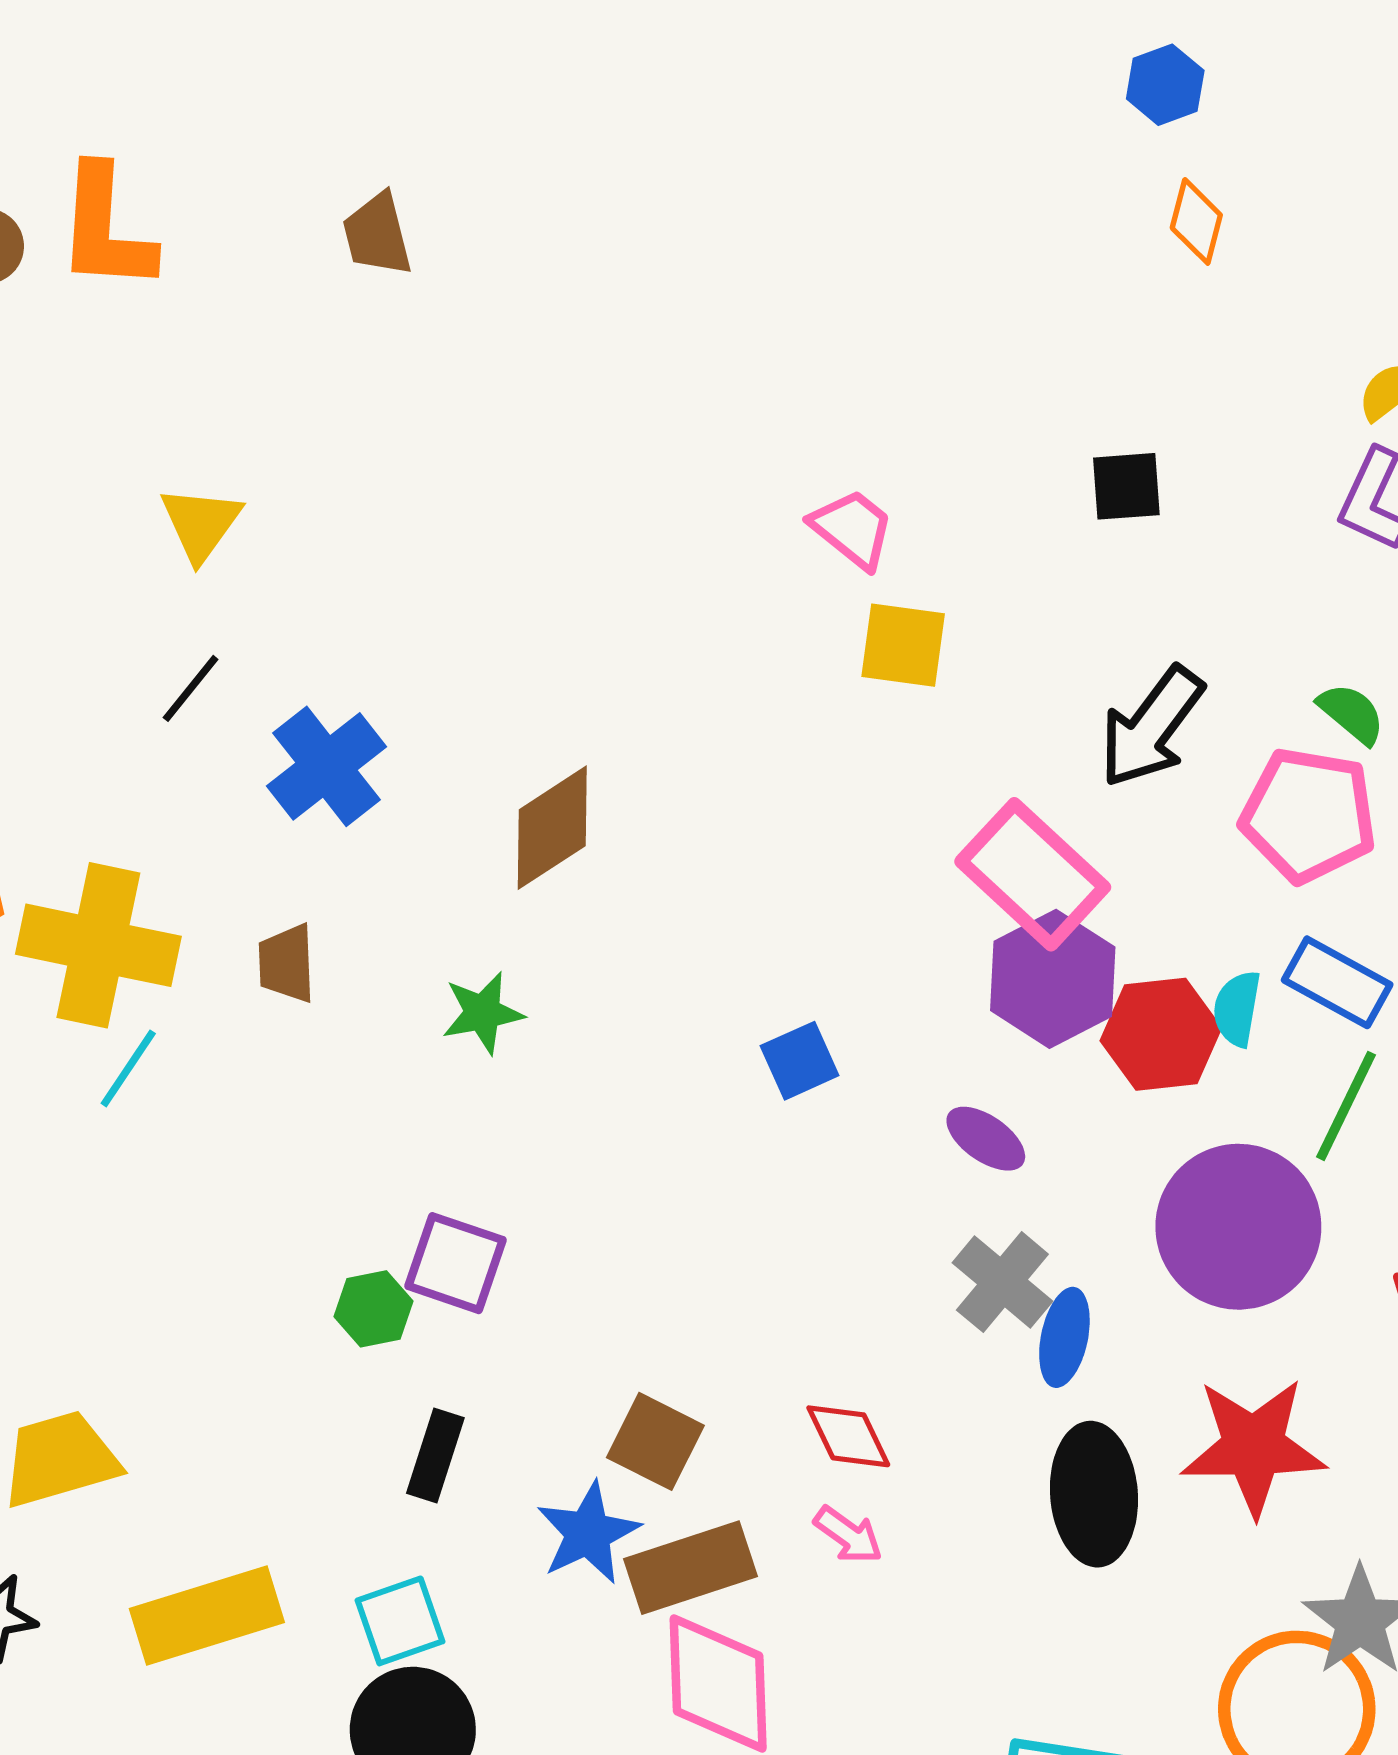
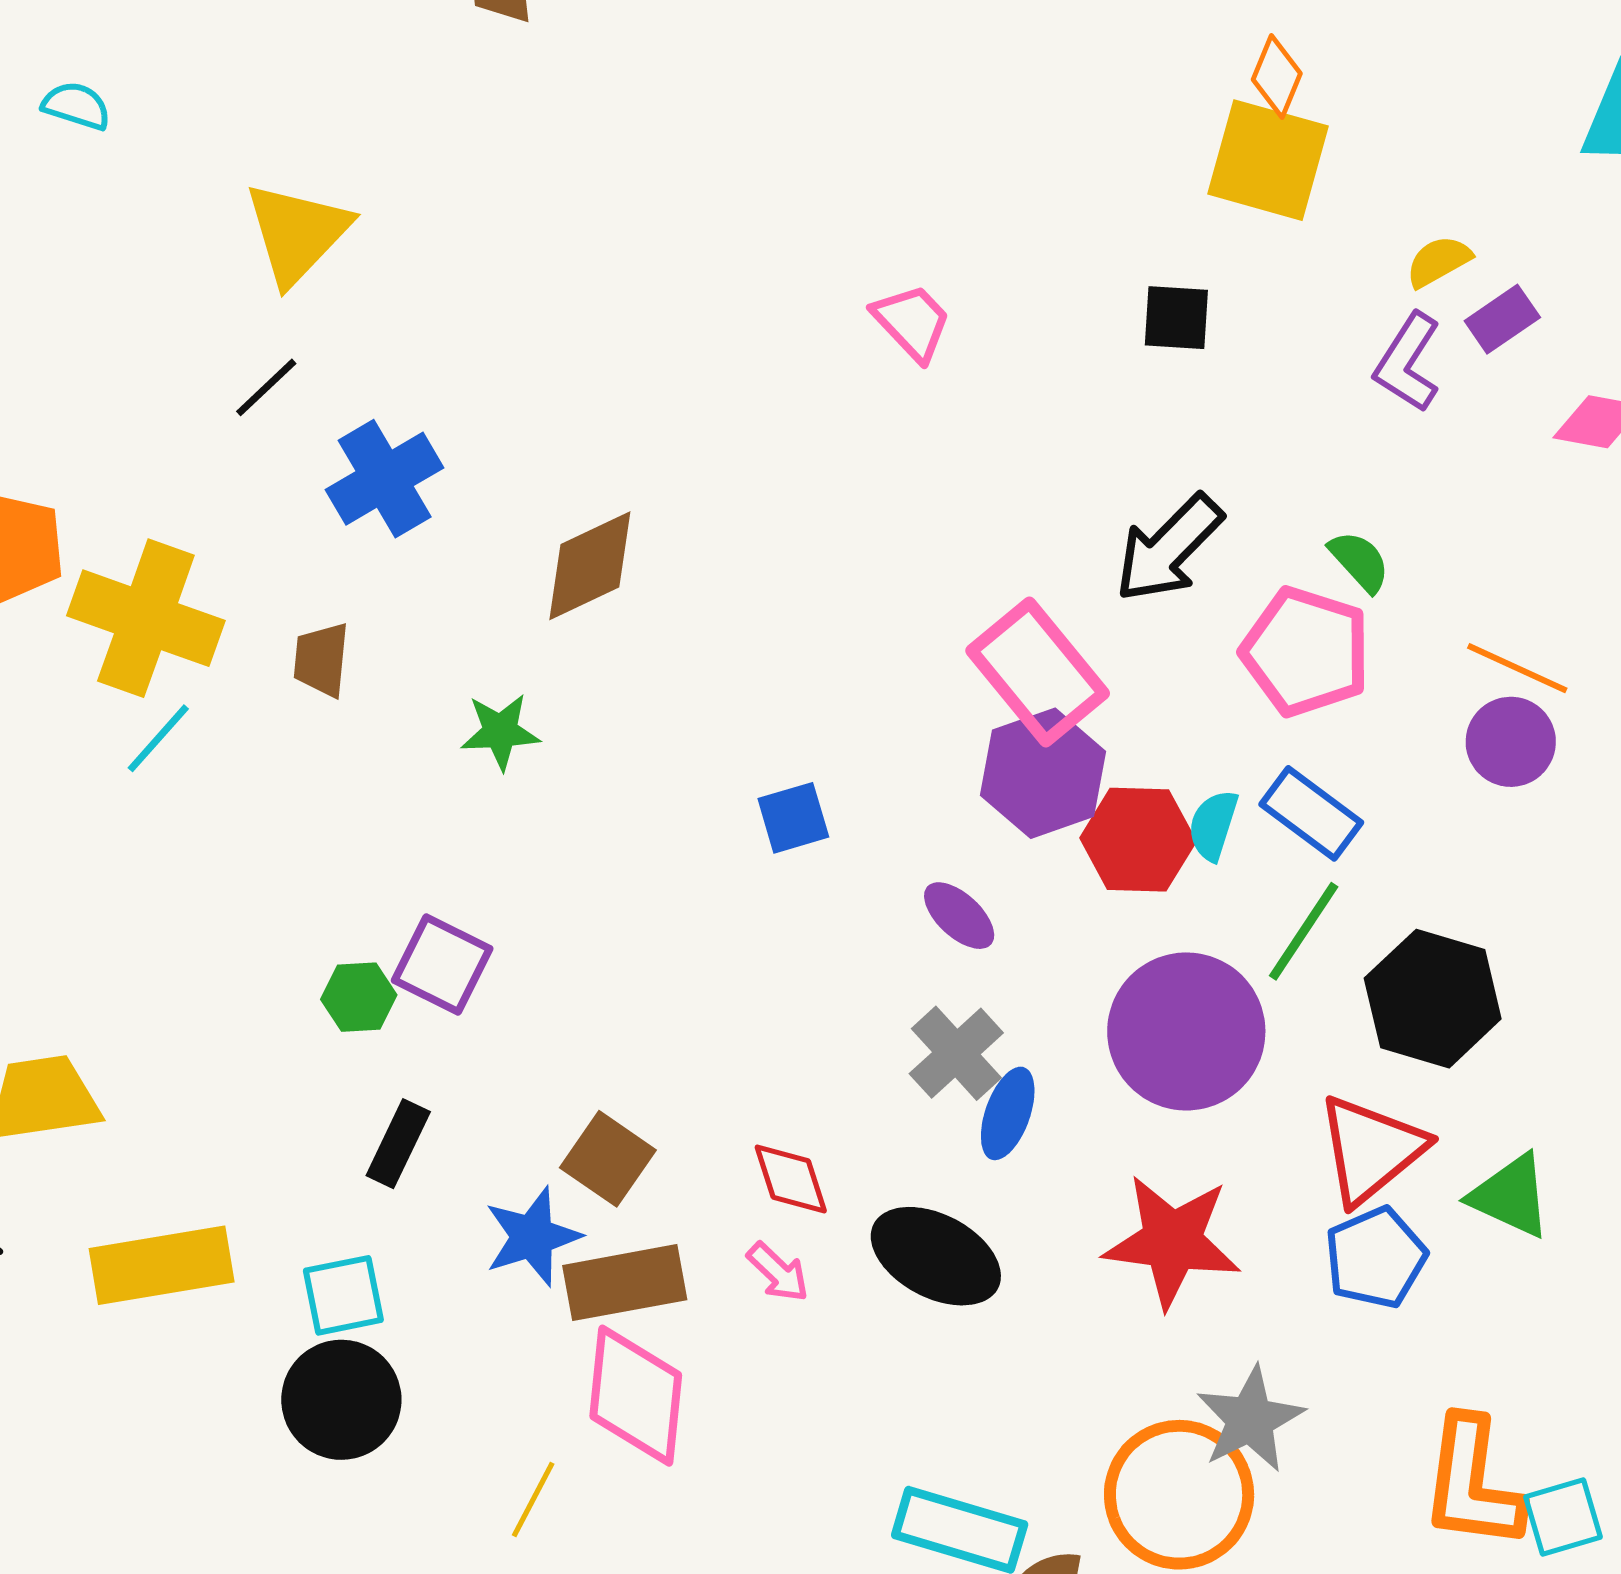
yellow triangle: (201, 524) -> (297, 233), size x1.4
yellow square: (903, 645) -> (1268, 160), moved, size x1.4
black ellipse: (1094, 1494) -> (936, 1256), moved, turned -66

